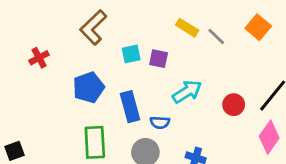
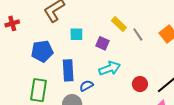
purple square: (159, 59) -> (103, 43), moved
blue semicircle: (160, 122) -> (86, 86), turned 136

